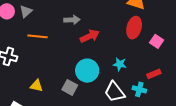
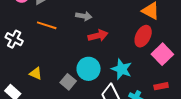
pink square: (157, 41) -> (162, 54), size x1.5
cyan star: (120, 64) -> (122, 69), size x1.5
red rectangle: (154, 74) -> (161, 86), moved

